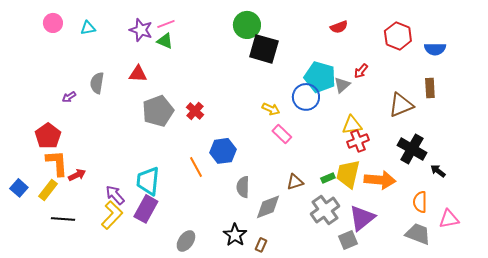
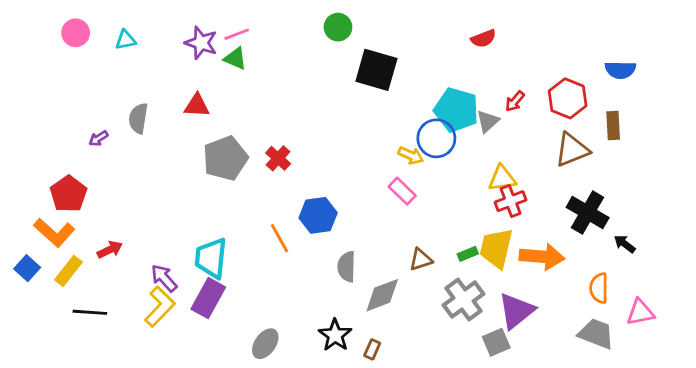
green circle: (247, 25) -> (338, 27), moved, size x0.7
red hexagon: (398, 36) -> (568, 98), moved
yellow arrow: (271, 109) -> (411, 155), moved
orange L-shape: (57, 163) -> (54, 232), moved, turned 136

